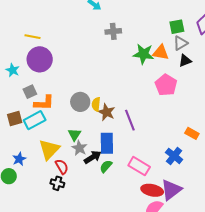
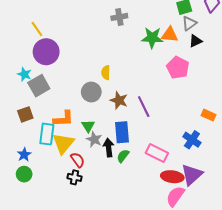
yellow line: (33, 37) -> (37, 29), turned 49
cyan star: (13, 70) -> (24, 74), moved
gray square: (30, 92) -> (39, 86), size x1.5
orange L-shape: (44, 103) -> (63, 119), moved
yellow semicircle: (96, 104) -> (106, 73), moved
cyan rectangle: (35, 120) -> (47, 134), moved, turned -50
black arrow: (93, 157) -> (109, 148), turned -60
blue star: (19, 159) -> (24, 155), moved

